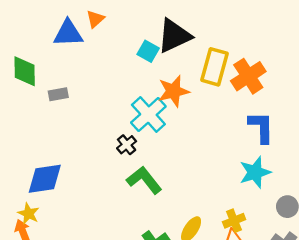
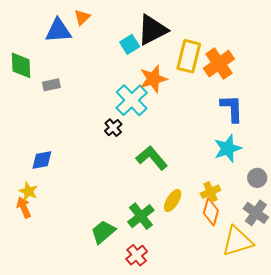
cyan square: (148, 51) -> (130, 44), turned 30
blue diamond: (45, 179) -> (42, 160), size x0.7
green L-shape: (144, 180) -> (152, 158), moved

